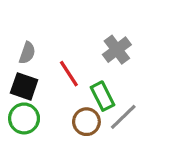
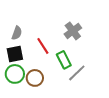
black square: (24, 86) -> (15, 54), turned -30
brown circle: (86, 122) -> (35, 78), moved

